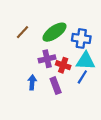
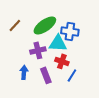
cyan triangle: (86, 61) -> (58, 43), moved
red cross: (63, 65) -> (62, 61), moved
blue line: (82, 77) -> (72, 75), moved

